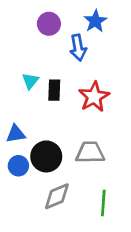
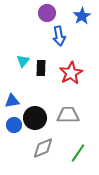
blue star: (95, 21) -> (82, 16), moved
purple circle: (49, 24) -> (47, 13), moved
green line: (103, 203) -> (78, 153), turned 30

